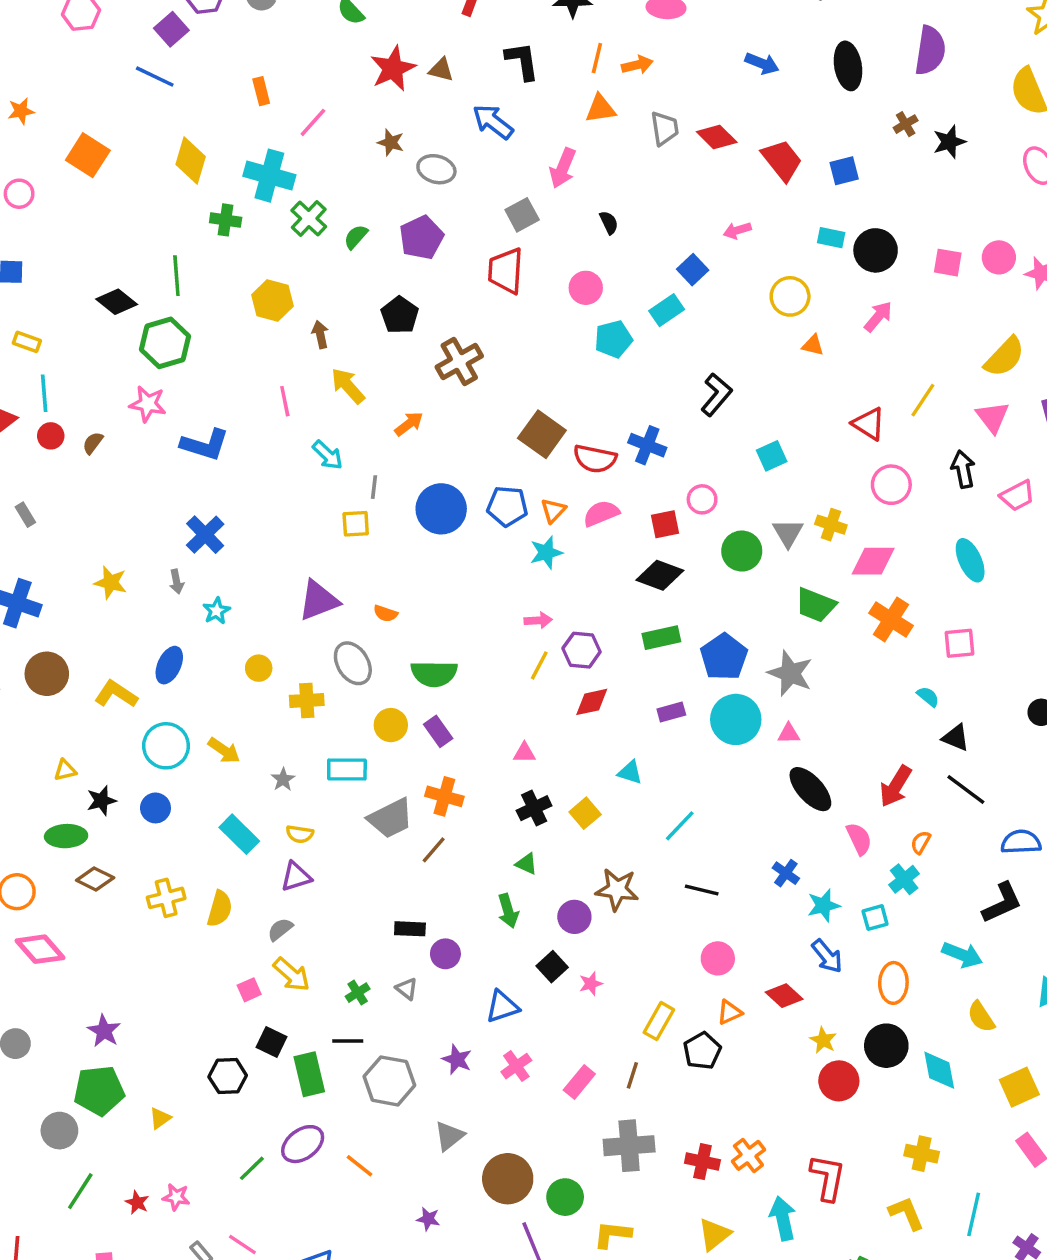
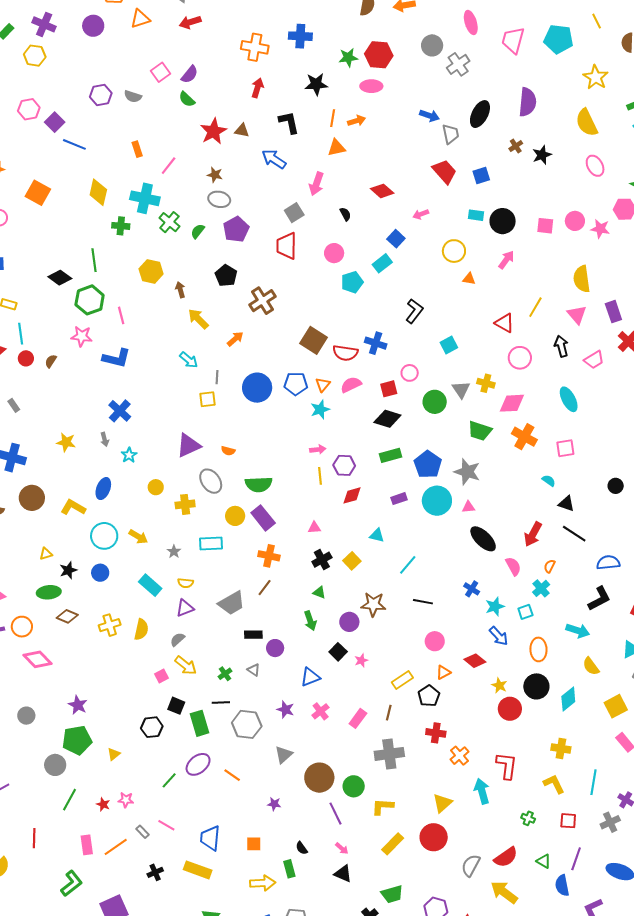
purple square: (171, 29) -> (55, 122), moved
black ellipse: (848, 66) -> (480, 114), turned 40
gray trapezoid: (665, 128) -> (451, 134), moved
red diamond: (717, 137) -> (382, 191), moved
gray ellipse: (436, 169) -> (219, 199), moved
yellow semicircle: (1005, 357) -> (582, 279), turned 132
pink line: (285, 401) -> (121, 315), moved
yellow line: (539, 665) -> (320, 476), turned -30
purple rectangle: (438, 731) -> (263, 518), size x1.4
gray trapezoid: (391, 818) -> (232, 603), moved
yellow rectangle: (659, 1021) -> (402, 680), turned 30
cyan diamond: (939, 1070) -> (568, 699), turned 65
red cross: (702, 1162) -> (436, 733), moved

